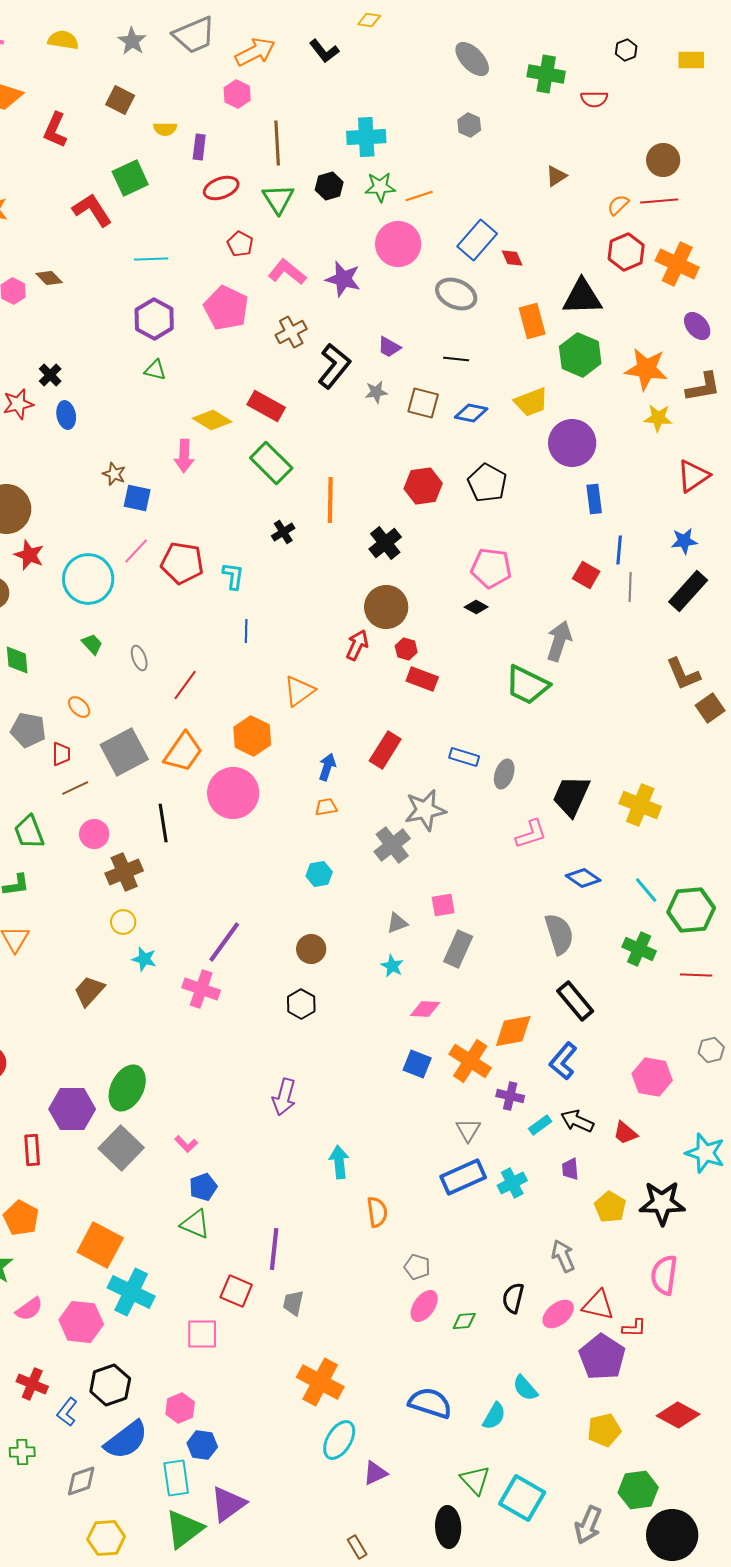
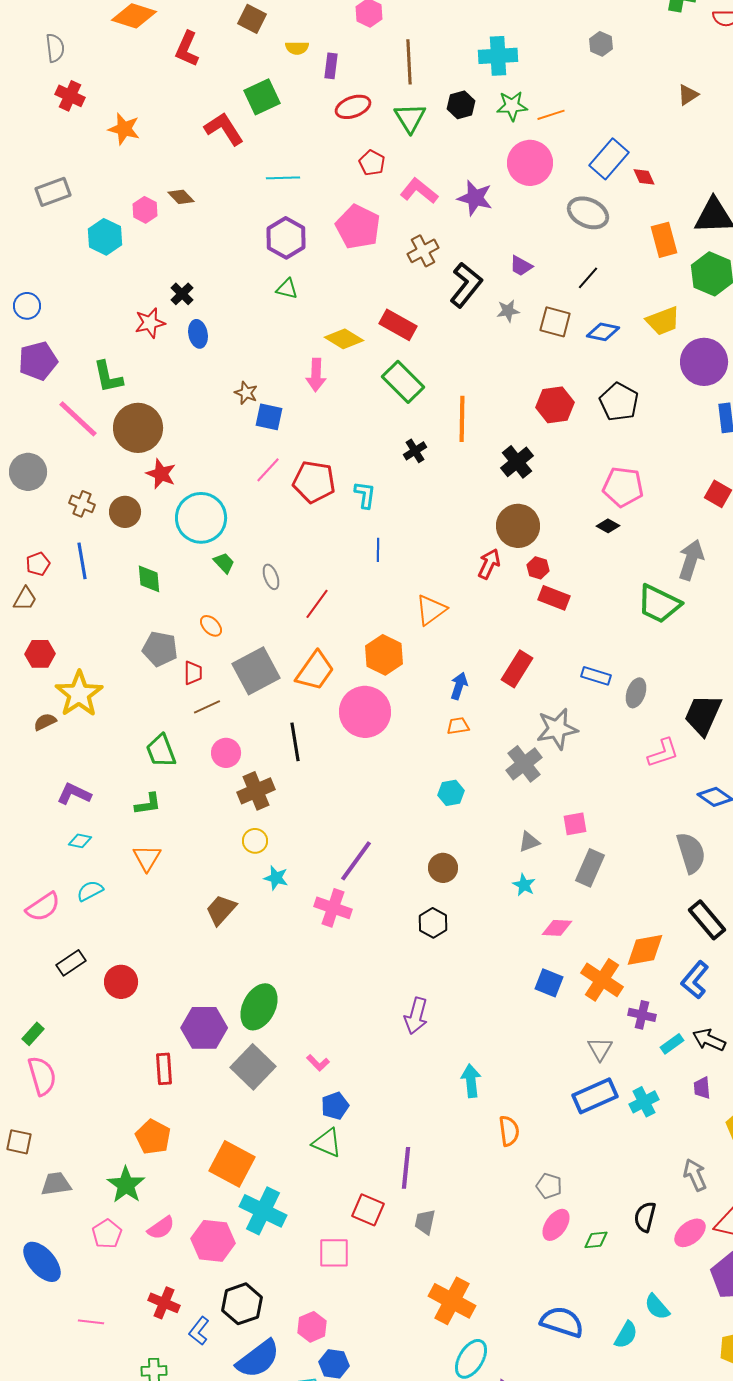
black line: (456, 359) -> (588, 278), turned -55
cyan circle: (88, 579) -> (201, 518), moved

